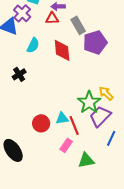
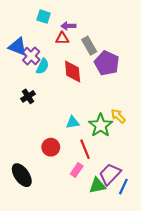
purple cross: (22, 13) -> (31, 56), moved
purple pentagon: (95, 42) -> (107, 63), turned -30
purple trapezoid: (100, 116) -> (110, 174), moved
cyan triangle: (62, 118) -> (73, 122), moved
blue line: (111, 138) -> (123, 187), moved

